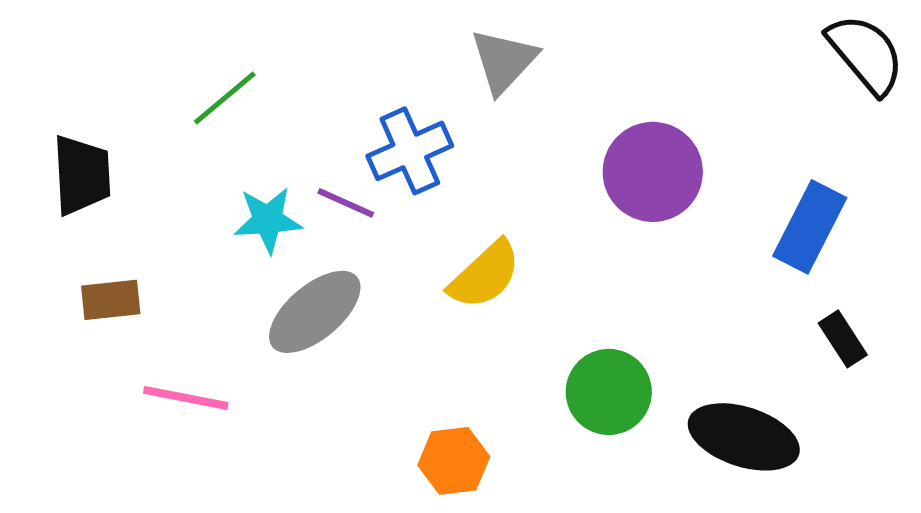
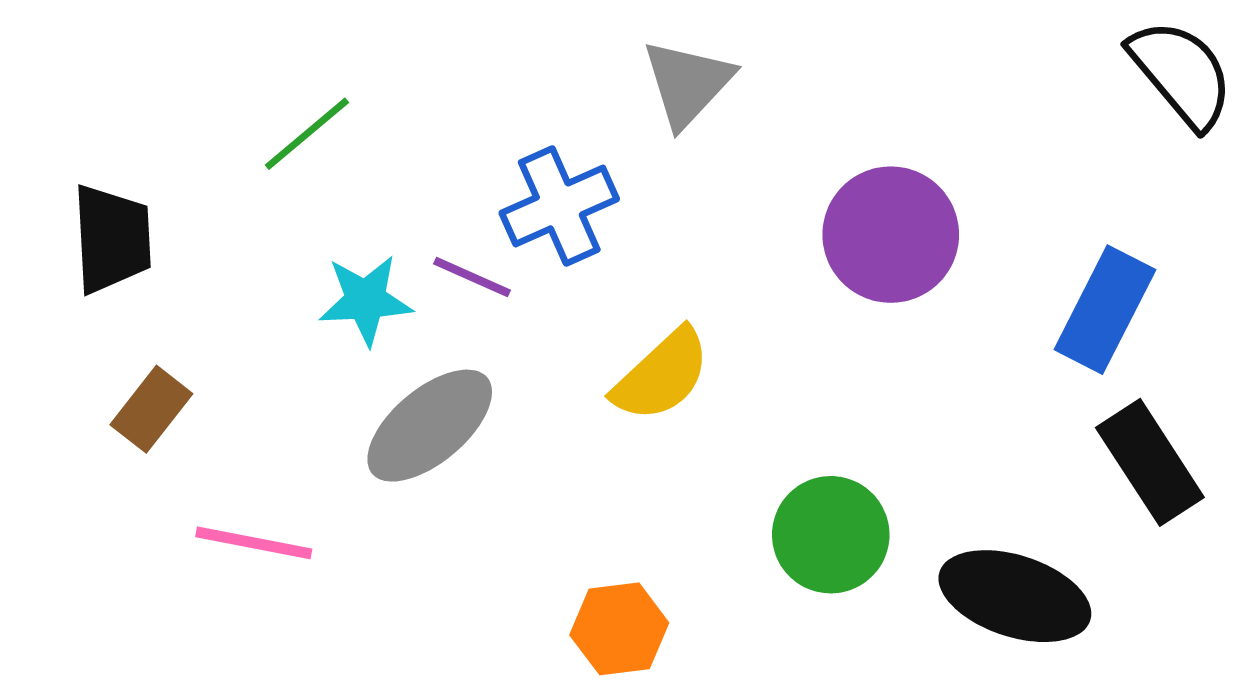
brown rectangle: (111, 300) -> (151, 409), turned -46
black rectangle: (843, 339) -> (1150, 462), size x1.6

